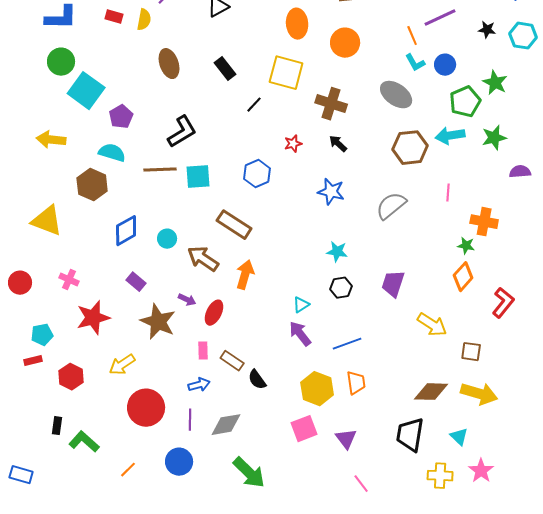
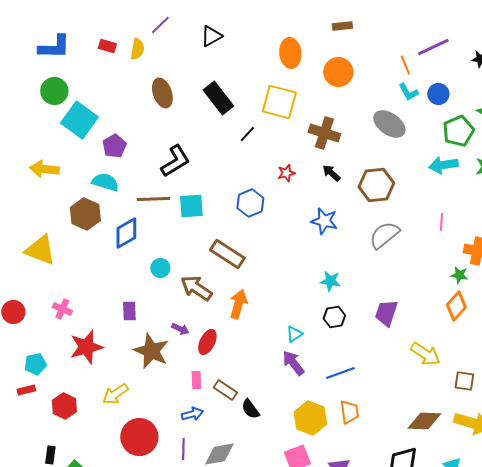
black rectangle: (225, 69) -> (218, 98), size x1.4
brown hexagon: (410, 148) -> (376, 185), moved
blue diamond: (126, 231) -> (126, 233), moved
purple rectangle: (136, 282) -> (129, 311), turned 48

